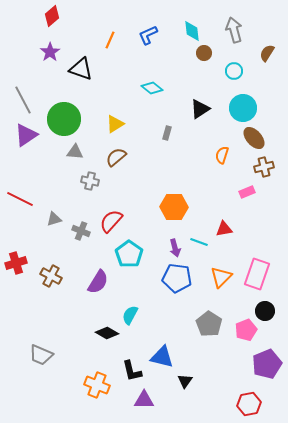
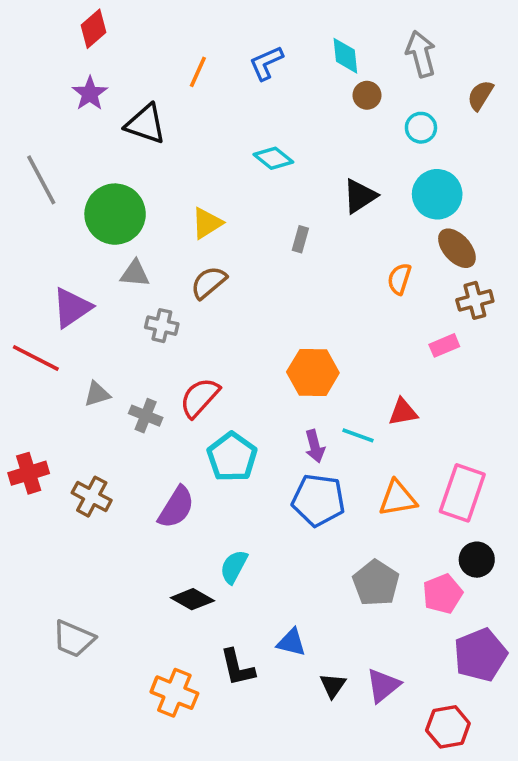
purple triangle: (26, 135) -> (72, 308), moved
orange triangle: (221, 277) -> (398, 498), turned 35
blue triangle: (162, 357) -> (291, 642), size x0.7
purple triangle: (144, 400) -> (383, 686), moved, turned -40

